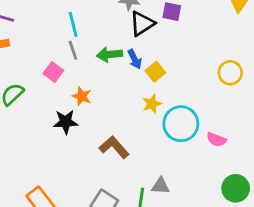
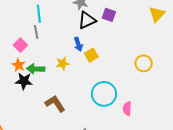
green arrow: (110, 55) -> (36, 69), moved
orange star: (82, 96) -> (19, 65), moved
yellow star: (152, 104) -> (63, 63), moved
pink semicircle: (216, 140) -> (127, 109), turned 64

